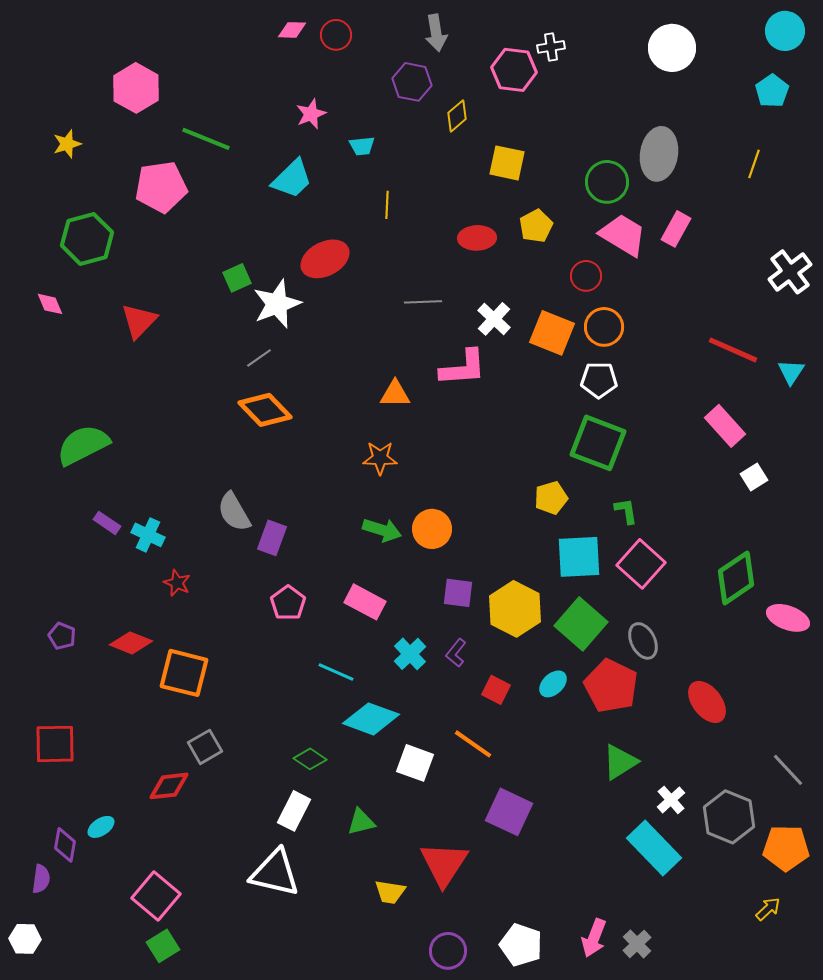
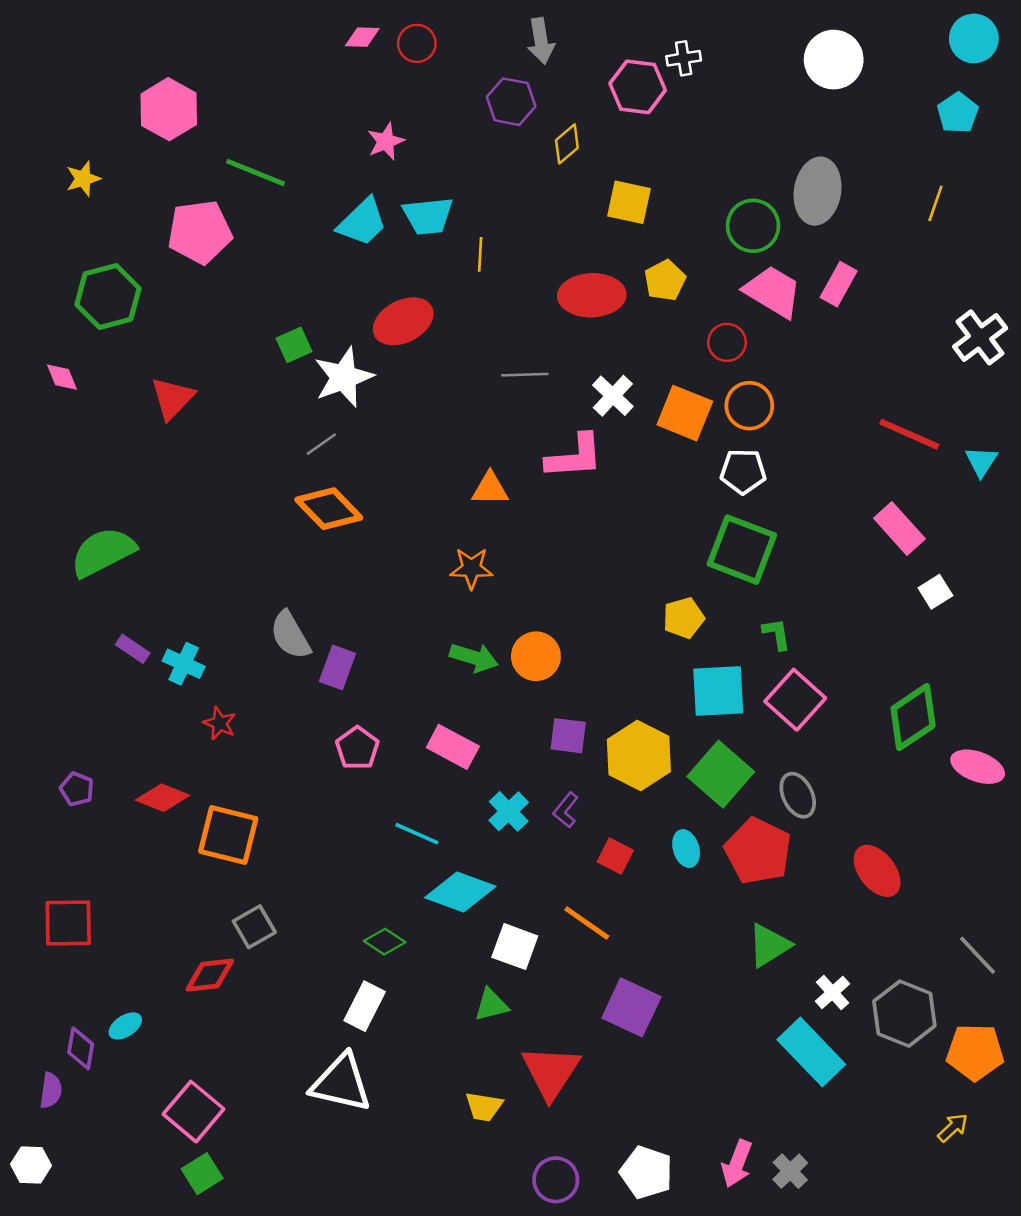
cyan trapezoid: (362, 146) -> (428, 216), moved, size x1.6
red ellipse: (477, 238) -> (592, 295), size x1.4
cyan ellipse: (553, 684) -> (686, 849), turned -64
green triangle: (361, 822) -> (491, 1005), moved

